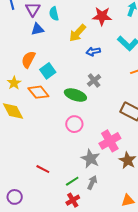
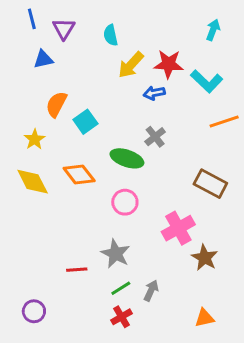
cyan semicircle: (54, 14) -> (111, 35), moved
red star: (102, 16) -> (169, 64), moved
blue triangle: (37, 29) -> (43, 59), moved
orange diamond: (38, 92) -> (79, 175), moved
gray star: (90, 159) -> (116, 254), moved
red line: (43, 169) -> (77, 270), turned -32

